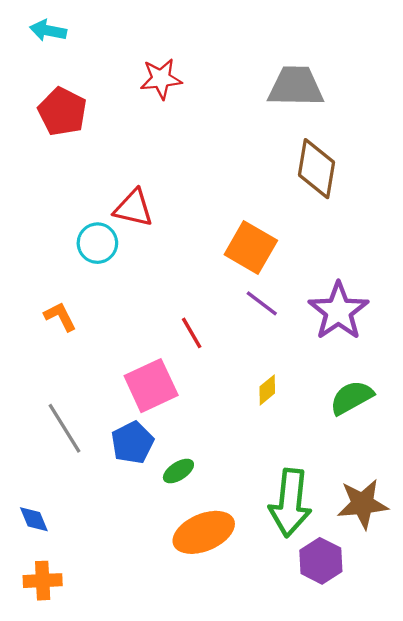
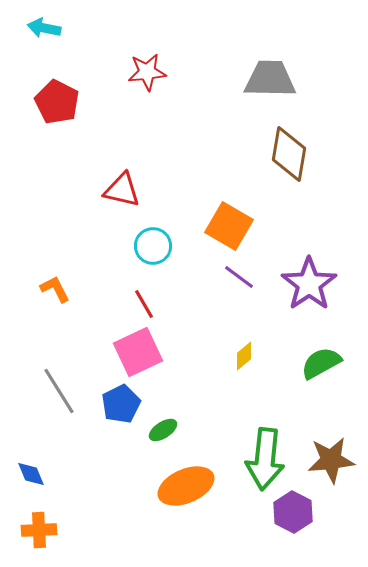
cyan circle: (97, 243) -> (153, 246), moved
red line: (192, 333) -> (144, 304), moved

